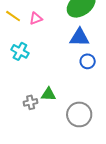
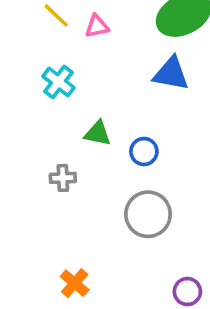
blue circle: (88, 61) -> (144, 151), moved
green triangle: (48, 94) -> (98, 133), moved

